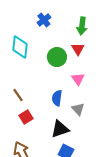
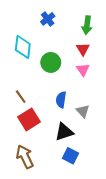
green circle: (57, 57) -> (51, 62), moved
pink triangle: (78, 79) -> (83, 70), moved
red square: (26, 117) -> (29, 119), size x1.5

